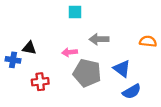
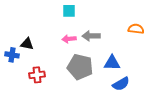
orange semicircle: (148, 41) -> (136, 29), moved
pink arrow: (70, 52) -> (69, 39), moved
blue triangle: (122, 69) -> (112, 63), turned -36

